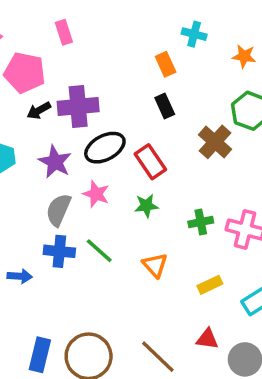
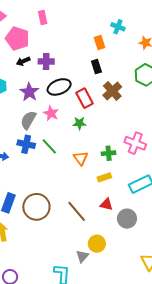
purple cross: (78, 106) -> (46, 61), size x0.7
brown cross: (215, 142) -> (112, 91), moved
green cross: (201, 222) -> (109, 153), moved
yellow rectangle: (210, 285) -> (104, 177), moved

